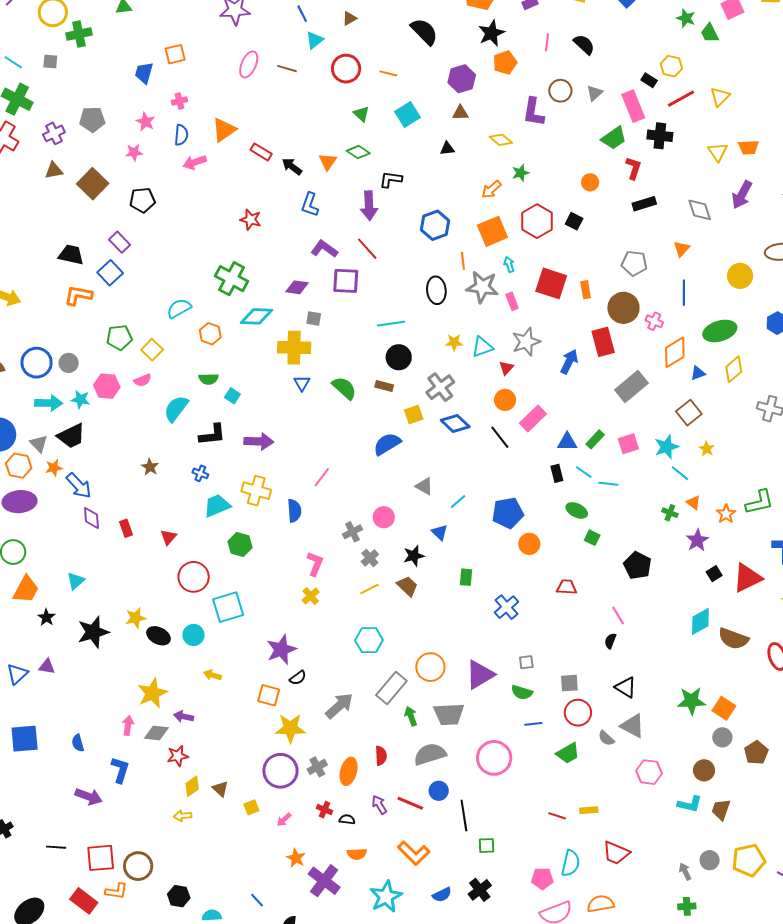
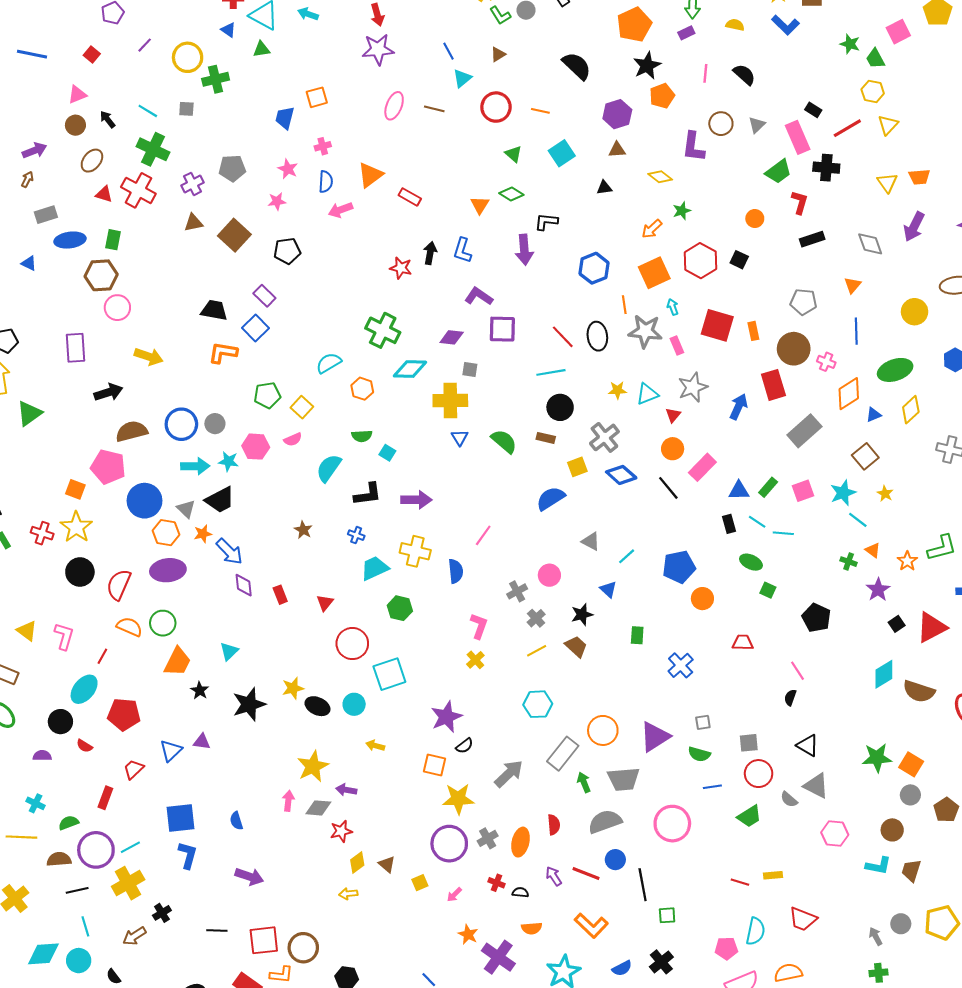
yellow hexagon: (671, 66) -> (873, 91), moved
black arrow: (292, 166) -> (430, 253), moved, turned 65
red line: (367, 249) -> (563, 337), moved
blue L-shape: (120, 770) -> (188, 855), moved

